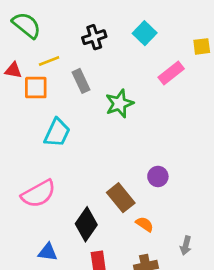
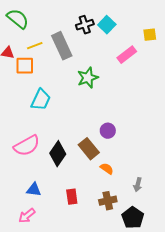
black cross: (94, 37) -> (85, 25), moved
gray rectangle: (81, 81) -> (62, 46), moved, size x1.5
purple circle: (158, 176) -> (108, 131), moved
black diamond: (86, 224) -> (58, 154), moved

